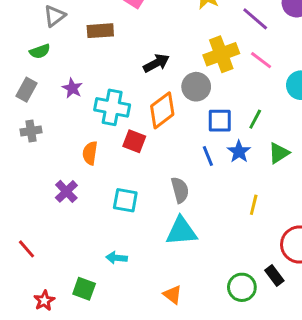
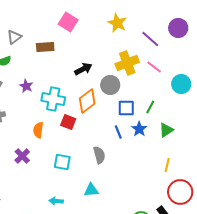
yellow line: (254, 205) -> (167, 165), moved
cyan triangle: (181, 231) -> (91, 190), moved, size x0.7

